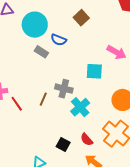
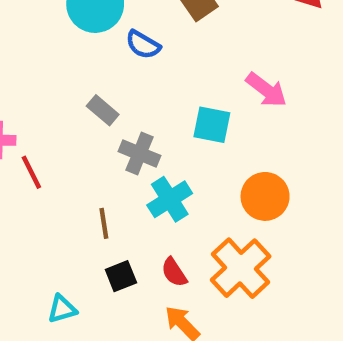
gray rectangle: (41, 52) -> (103, 110), moved
brown line: (43, 99) -> (104, 223), moved, turned -40
black square: (63, 144) -> (121, 276), turned 32

